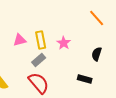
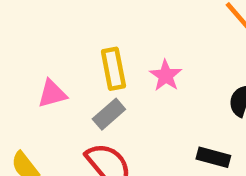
pink triangle: (20, 40) -> (52, 94), moved

